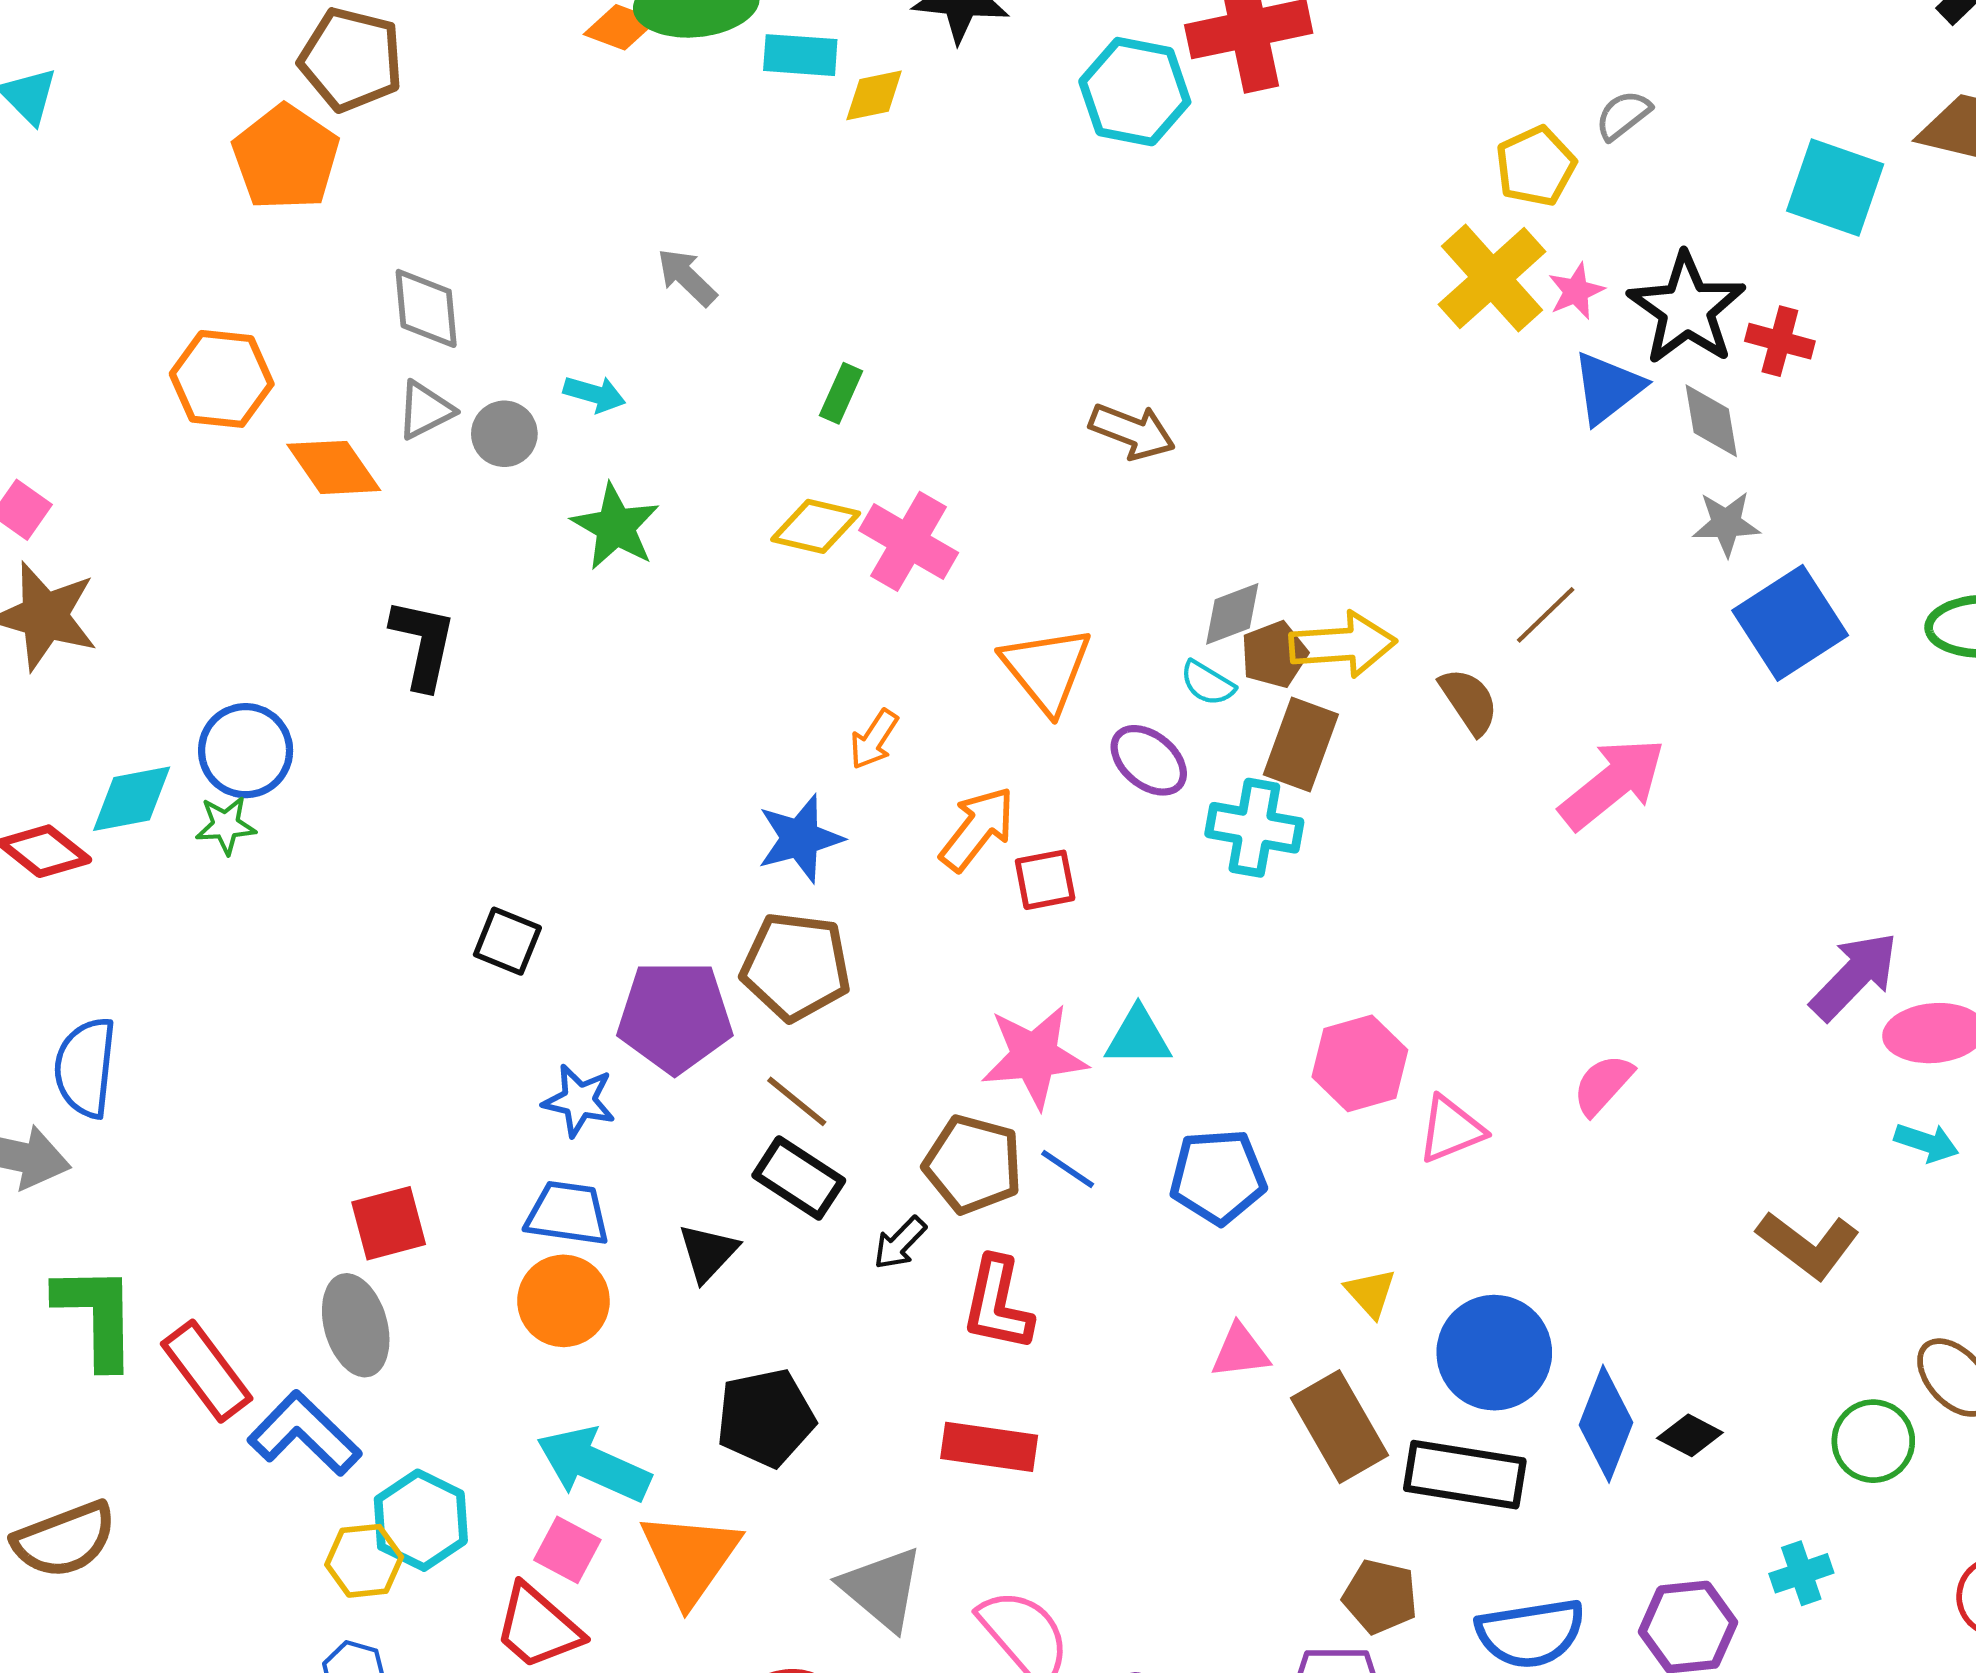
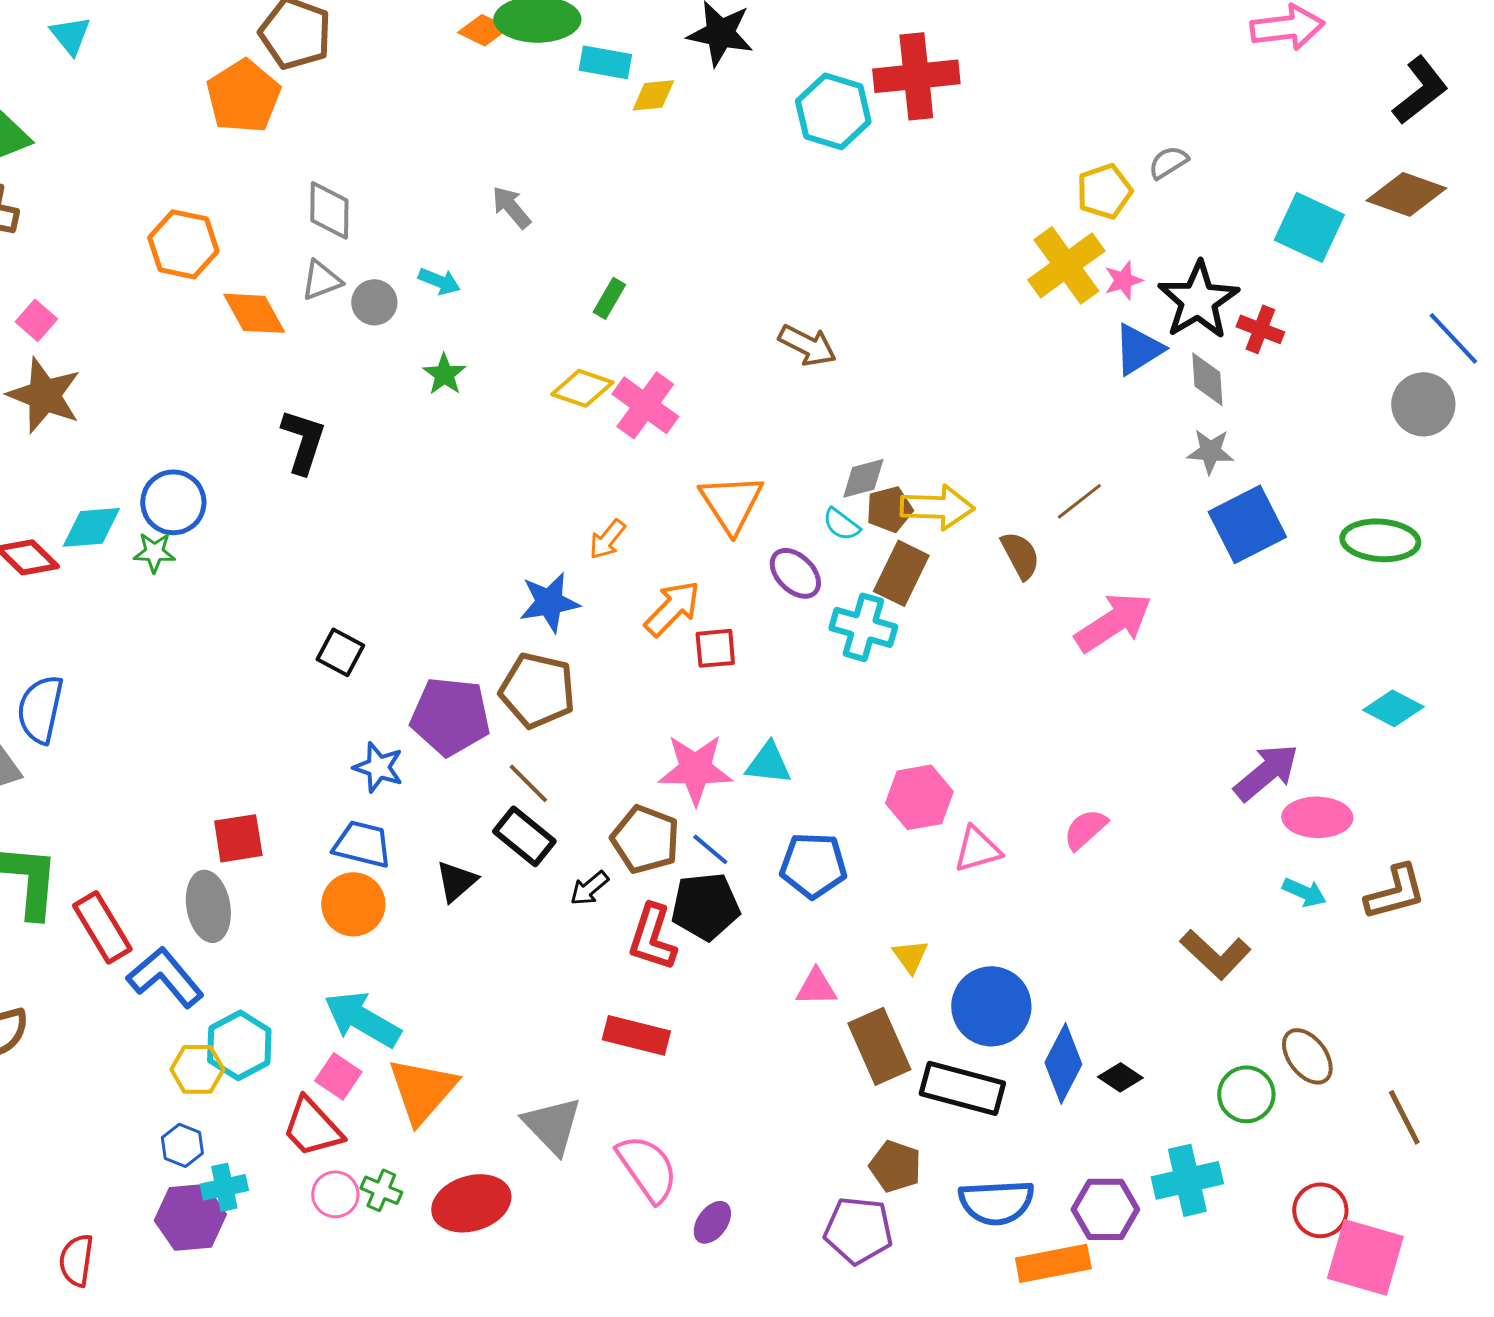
green star: (615, 527) -> (444, 374), size x0.7
black pentagon: (766, 1418) -> (705, 906), moved
cyan cross: (1801, 1573) -> (1187, 1180), size x1.6

